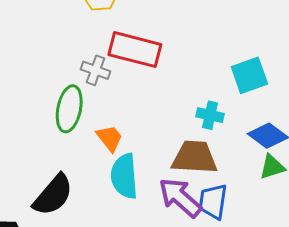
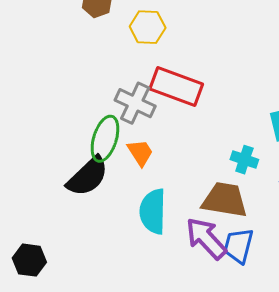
gray cross: (96, 70) -> (135, 103), size x1.4
orange trapezoid: (110, 138) -> (140, 153), moved
black semicircle: (53, 195) -> (88, 176), moved

